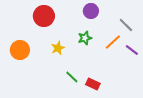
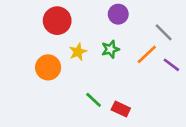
yellow star: (58, 48) -> (78, 52), moved
orange circle: (20, 50) -> (48, 67), moved

